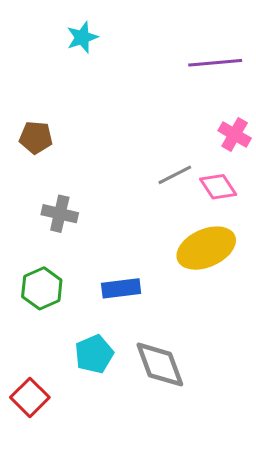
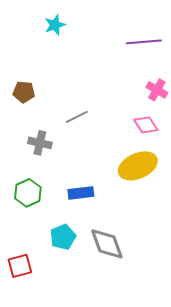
gray line: (175, 175) -> (77, 117), moved
red square: (30, 397) -> (20, 266), turned 30

